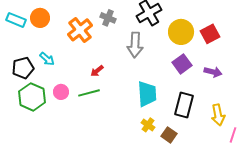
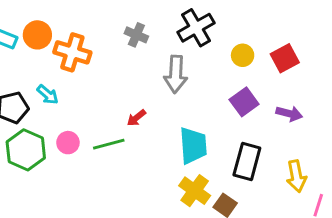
orange cross: (80, 30) -> (72, 52), moved, turned -35
yellow circle: (181, 32) -> (243, 55), size x0.6
red arrow: (97, 71) -> (136, 118), moved
yellow cross: (148, 125) -> (195, 191), size x1.5

